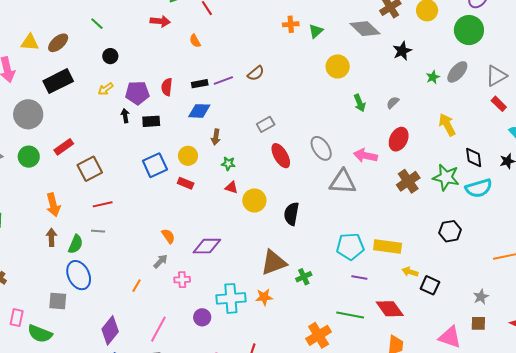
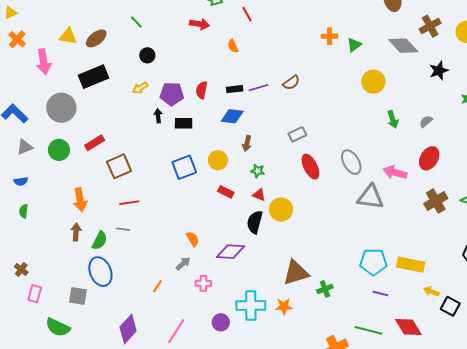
red rectangle: (186, 183) -> (226, 192), moved
black semicircle: (291, 214) -> (255, 222), moved
pink rectangle: (17, 318) -> (35, 294), moved

